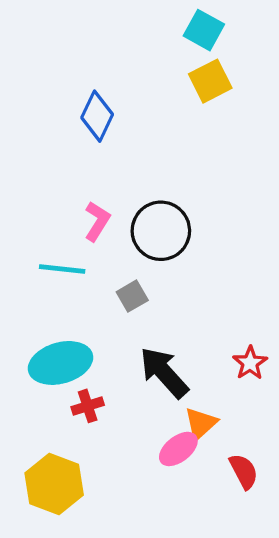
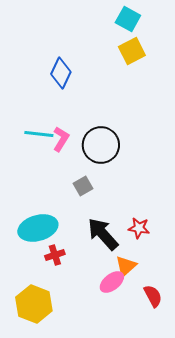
cyan line: (62, 269) -> (39, 134), moved
red star: (250, 363) -> (139, 228), moved, turned -30

